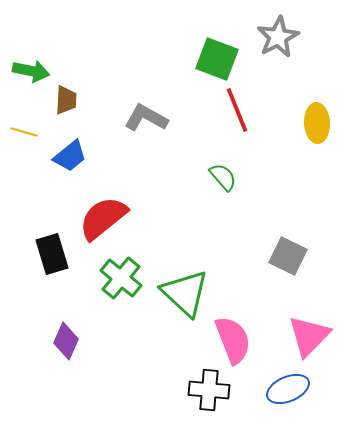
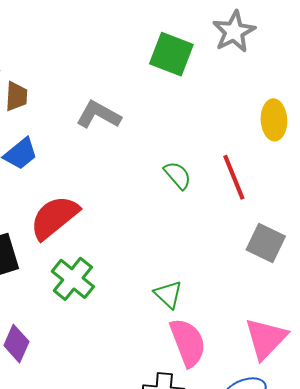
red line: (237, 110) -> (234, 177), moved
gray square: (288, 256) -> (266, 243), moved
green triangle: (185, 293) -> (168, 294), moved, size x0.6

